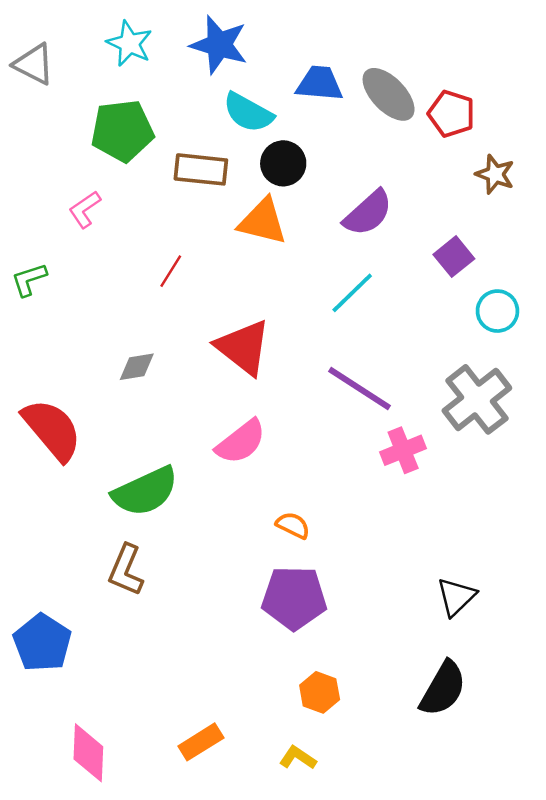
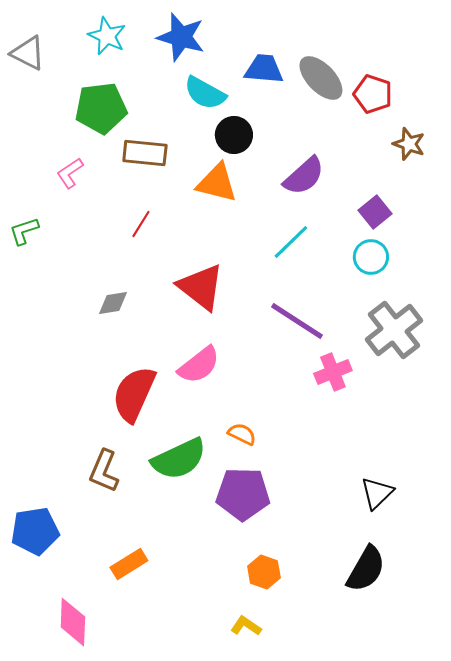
brown rectangle: (201, 169) -> (145, 153), moved
cyan circle: (497, 311) -> (371, 257), moved
red semicircle: (52, 430) -> (134, 394), moved, turned -116
green semicircle: (145, 491) -> (179, 459), moved
blue pentagon: (42, 643) -> (35, 531), turned 30
orange rectangle: (201, 742) -> (129, 564), moved

